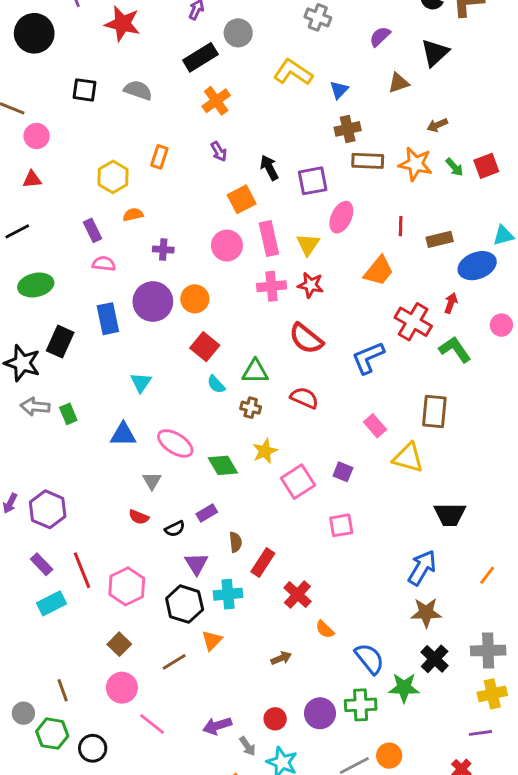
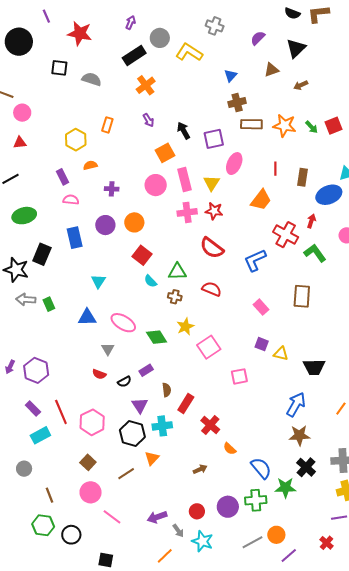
yellow L-shape: (293, 72) -> (189, 52), moved
black square: (85, 90) -> (59, 68), moved
brown arrow: (437, 125) -> (301, 85), moved
brown rectangle: (440, 239) -> (302, 177), turned -66
purple circle: (153, 302) -> (105, 225), size x0.7
yellow triangle: (408, 458) -> (281, 354), moved, size x0.7
purple square: (343, 472) -> (262, 344), moved
gray circle: (23, 713) -> (24, 469), moved

